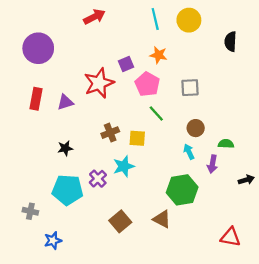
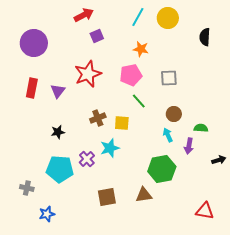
cyan line: (155, 19) -> (138, 17), turned 42
purple square: (126, 64) -> (97, 36), moved
pink pentagon: (147, 84) -> (131, 75), turned 30
purple triangle: (65, 102) -> (58, 91), turned -35
brown triangle: (162, 219) -> (144, 195), turned -36
brown square: (120, 221) -> (107, 197), turned 30

